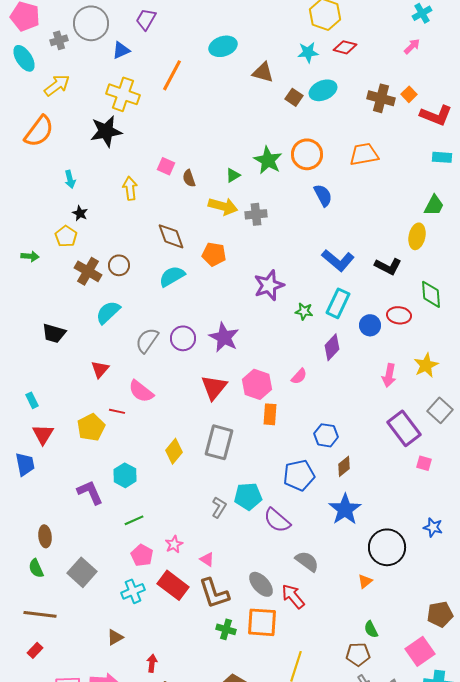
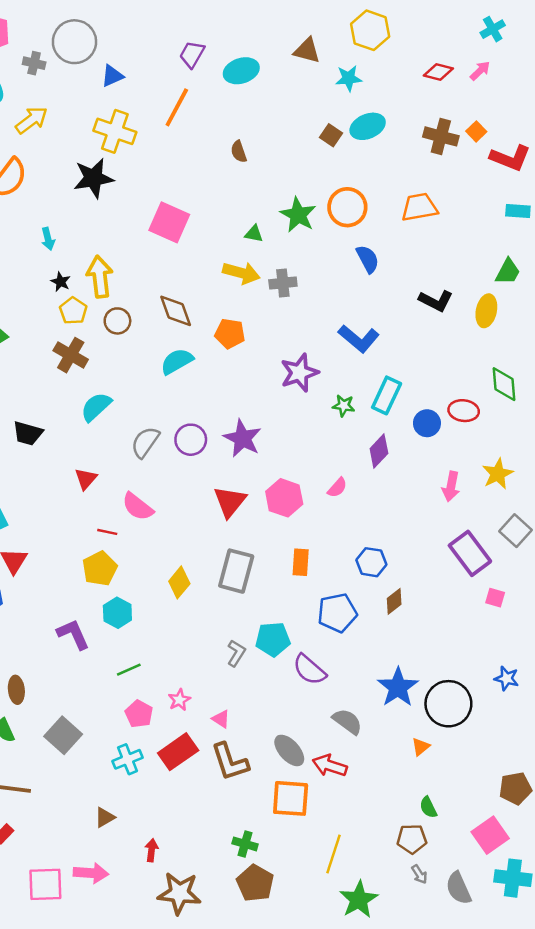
purple trapezoid: (146, 19) -> (192, 54), moved
gray cross: (59, 40) -> (34, 63), turned 30
red diamond: (345, 47) -> (438, 72), moved
brown triangle: (263, 72) -> (307, 51), moved
pink square: (166, 166) -> (169, 222), size x1.8
green triangle: (233, 175) -> (254, 234), turned 42
brown semicircle: (189, 178) -> (239, 152), moved
yellow arrow: (130, 188) -> (100, 277), moved, size x1.4
yellow pentagon: (66, 236) -> (73, 311), moved
blue L-shape: (338, 260) -> (359, 339), moved
brown circle: (119, 265) -> (117, 321), moved
black L-shape: (388, 266) -> (436, 301), moved
orange rectangle: (270, 414) -> (301, 562), moved
yellow pentagon: (91, 427) -> (100, 569), moved
blue star: (345, 509) -> (398, 687), moved
red rectangle: (173, 585) -> (178, 752), turned -72
red arrow: (293, 596) -> (330, 766), turned -32
green cross: (226, 629) -> (245, 844), moved

